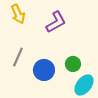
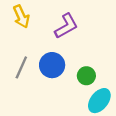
blue circle: (44, 70) -> (52, 65), moved

